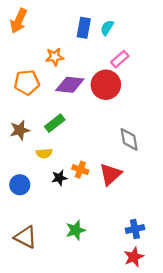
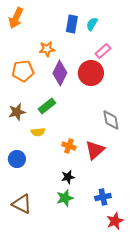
purple diamond: (70, 85) -> (60, 73), turned -70
black star: (59, 178) -> (68, 177), moved
blue cross: (135, 229) -> (103, 197), moved

